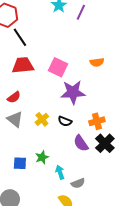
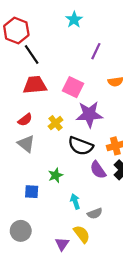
purple line: (81, 12) -> (96, 51), moved
yellow cross: (42, 119) -> (56, 123), moved
black semicircle: (65, 121) -> (81, 146), size x1.6
green star: (42, 157) -> (56, 175), moved

